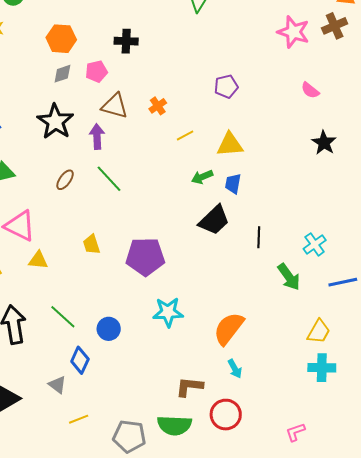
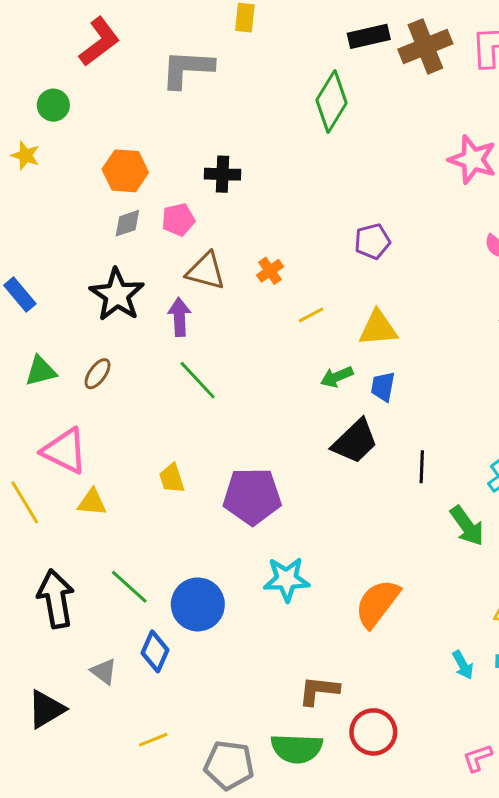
brown ellipse: (65, 180) -> (98, 374), moved
blue circle: (109, 329) -> (198, 604), size x1.5
cyan arrow: (235, 369) -> (463, 665), moved
gray triangle: (57, 385) -> (104, 671), moved

